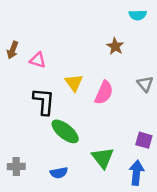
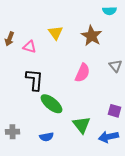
brown star: (115, 46) -> (92, 36), size x1.5
yellow triangle: (74, 83) -> (56, 33), moved
blue arrow: (136, 173) -> (108, 137), turned -108

